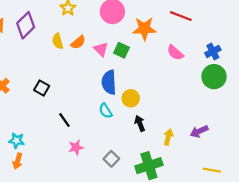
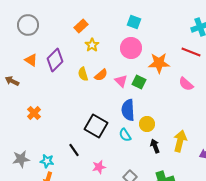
black square: (42, 88) -> (96, 126), moved, size x1.6
black line: (64, 120) -> (74, 150), moved
yellow arrow: (168, 137) -> (180, 141), moved, size x1.5

